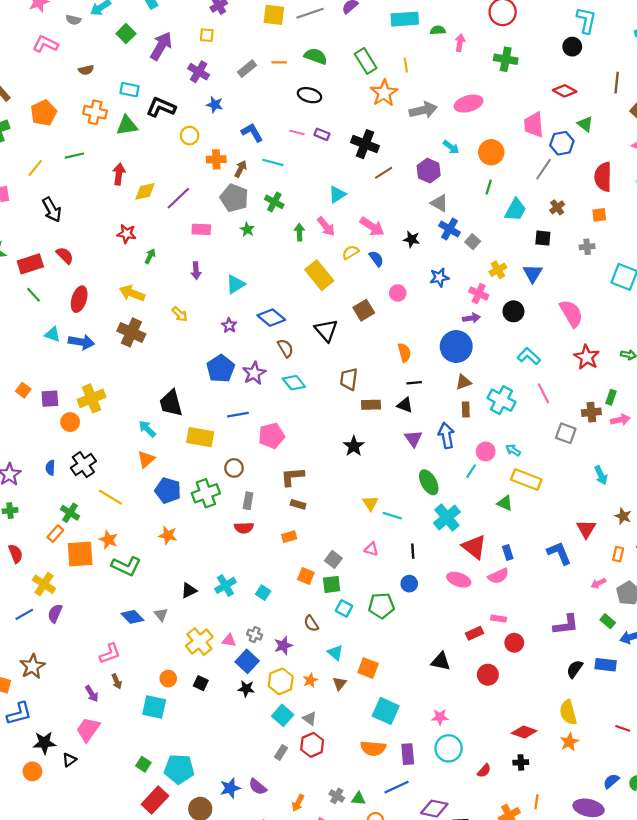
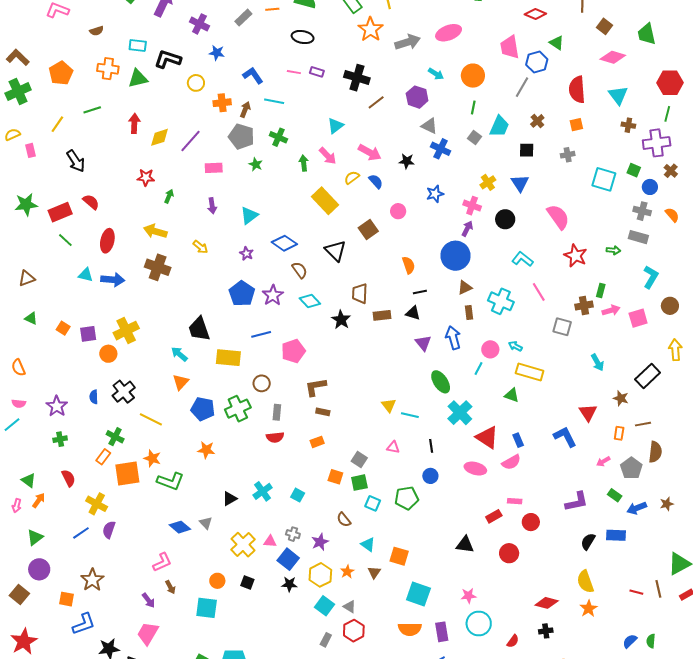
gray square: (473, 242) -> (474, 138), moved
purple arrow: (471, 318) -> (467, 229), turned -49
black star: (354, 446) -> (341, 320), moved

